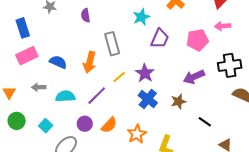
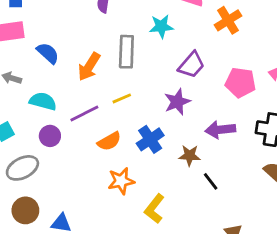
cyan star: (141, 17) -> (161, 26), moved
purple star: (145, 73) -> (177, 102), moved
black line: (205, 122) -> (211, 181), moved
purple circle: (85, 124) -> (50, 136), moved
orange semicircle: (109, 125) -> (109, 141), moved

